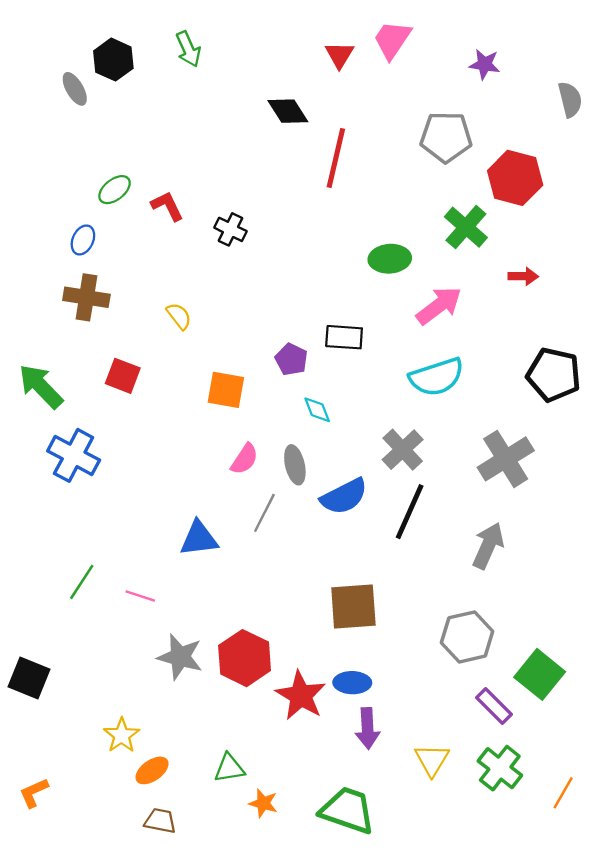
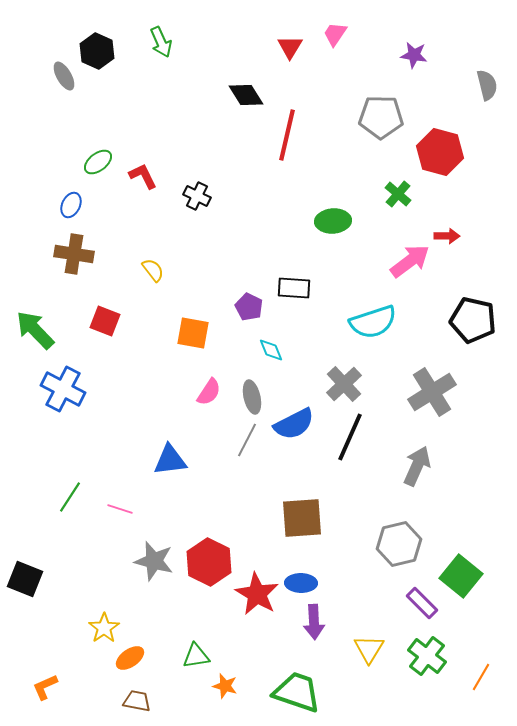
pink trapezoid: (392, 40) -> (335, 34), size x0.7
green cross: (466, 227) -> (398, 194), size x0.7
pink arrow: (439, 306) -> (410, 261), moved
gray line: (264, 513) -> (247, 440), moved
orange L-shape: (34, 793) -> (45, 687), moved

